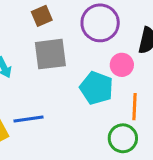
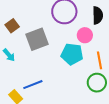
brown square: (42, 16) -> (12, 26), moved

